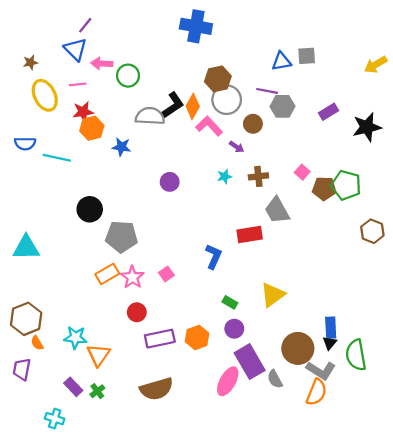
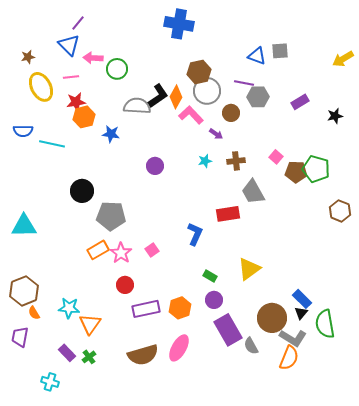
blue triangle: (281, 61) -> (257, 56), turned 30
black star: (367, 127) -> (335, 116), size x0.6
blue rectangle: (331, 328) -> (302, 299), turned -42
pink ellipse: (228, 381) -> (179, 348), moved

